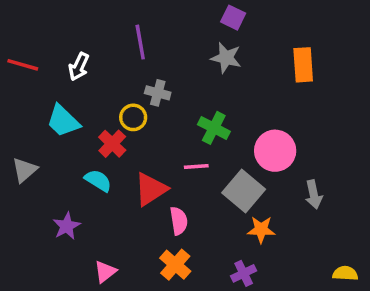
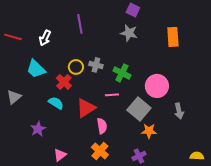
gray cross: (158, 93) -> (96, 65), moved

